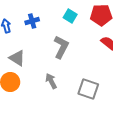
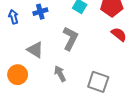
gray triangle: (17, 58) -> (35, 50), moved

